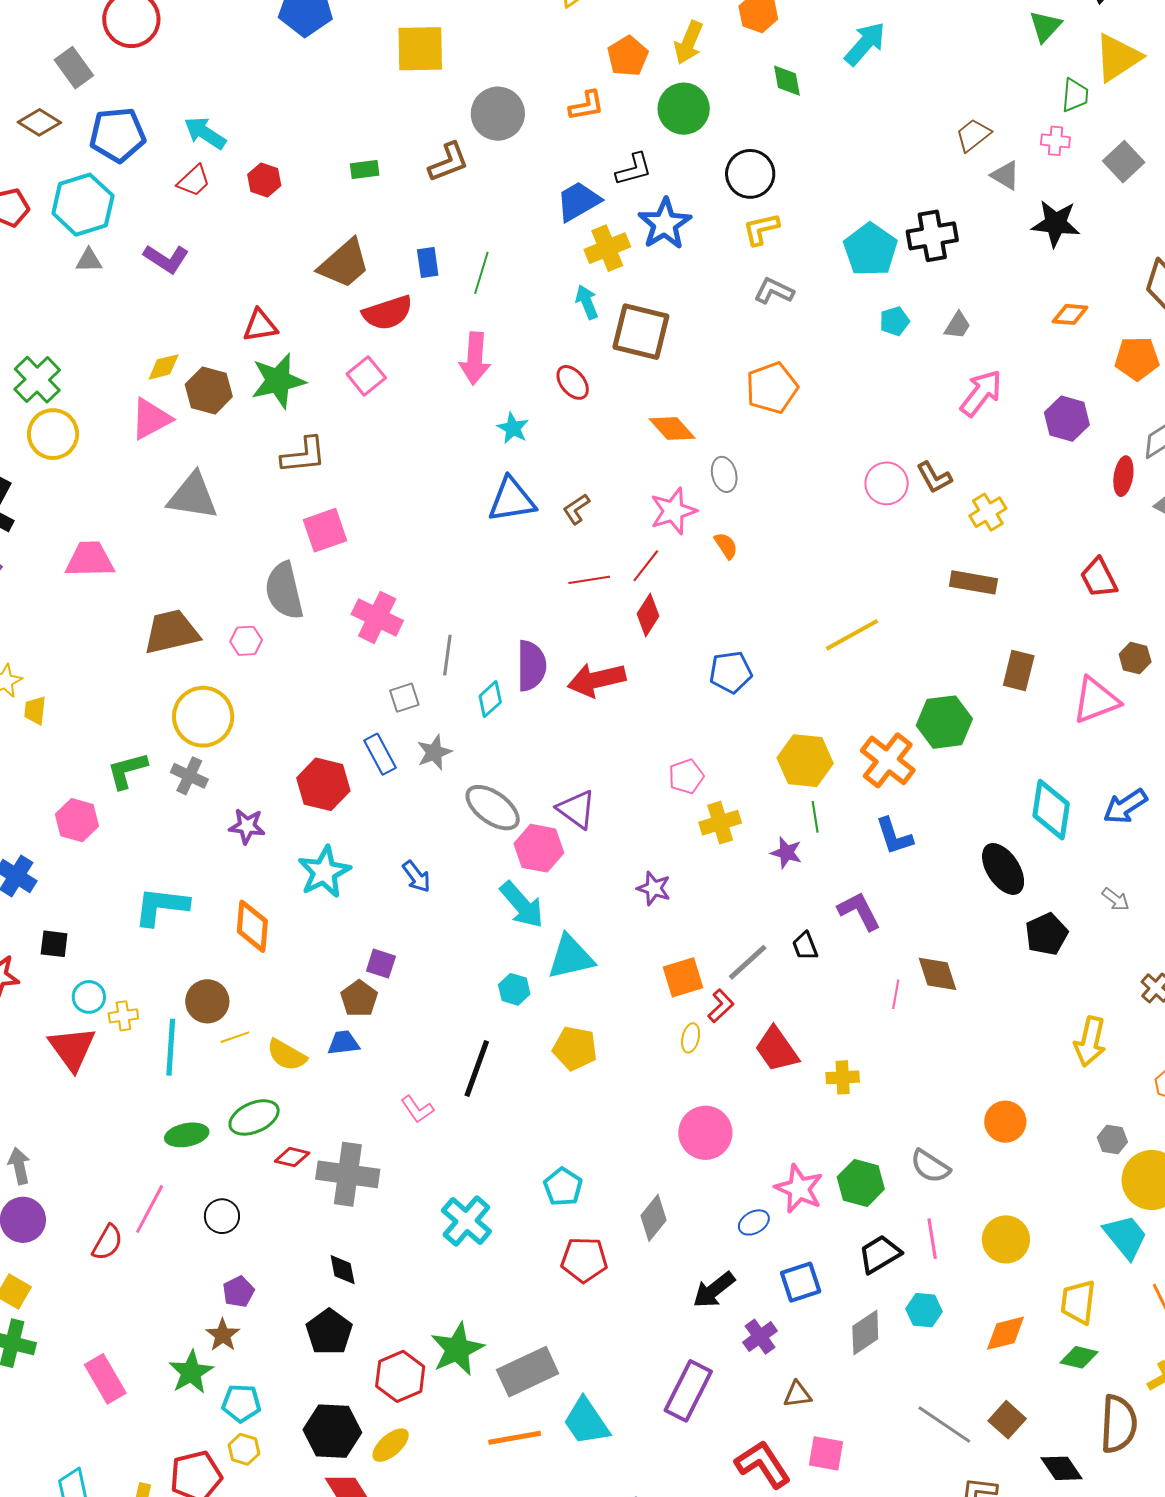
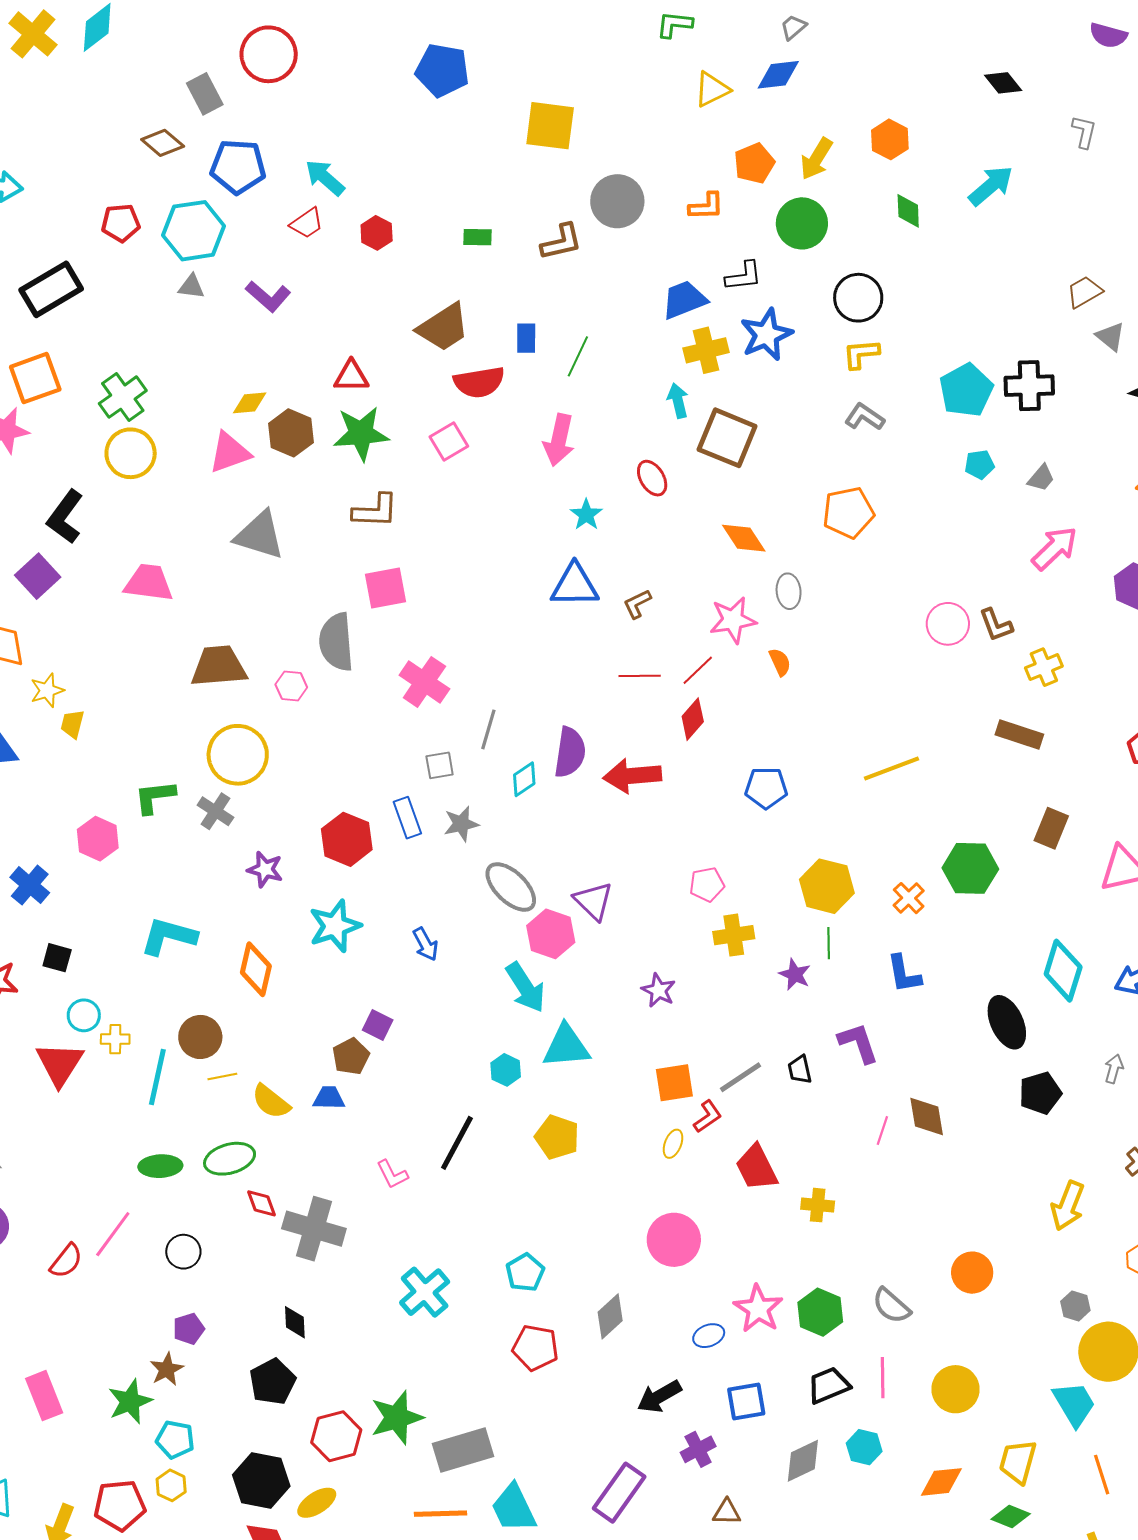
orange cross: (888, 760) -> (909, 898), size x0.6
gray arrow: (1116, 899) -> (1114, 1069), turned -120
red diamond: (292, 1157) -> (262, 1203), turned 48

